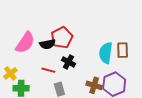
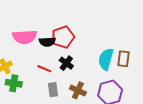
pink semicircle: (25, 43) -> (25, 37), turned 45
brown cross: (94, 85) -> (78, 90), moved

